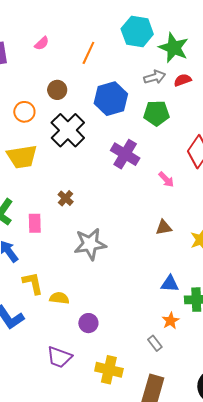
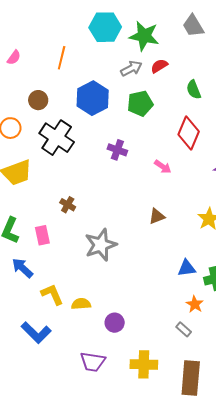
purple cross: (125, 154) -> (117, 150), size x0.7
brown triangle: (164, 227) -> (157, 216), moved

